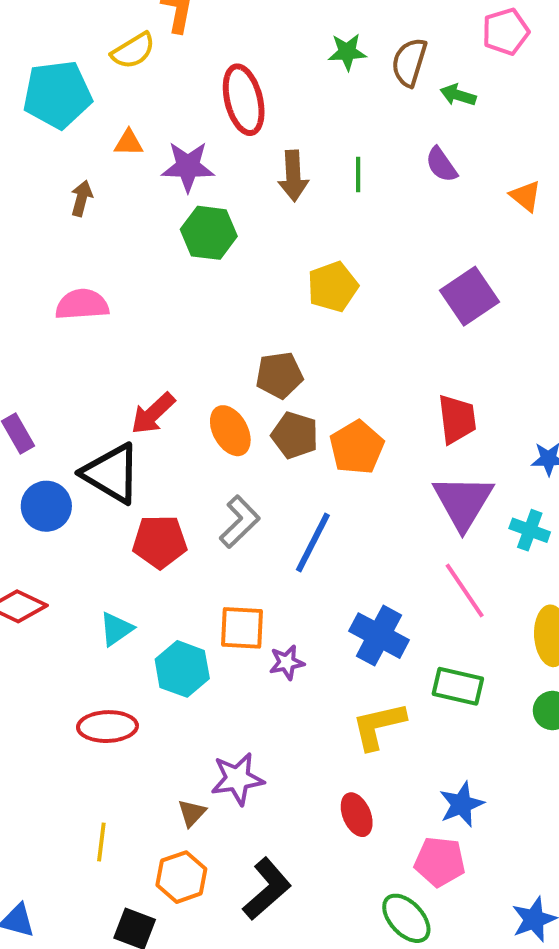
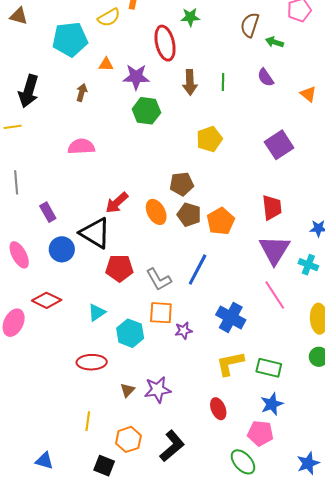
green star: (347, 52) -> (190, 17), moved
gray L-shape: (240, 522) -> (159, 279), moved, turned 104
green rectangle: (458, 686) -> (269, 368), moved
brown triangle: (192, 813) -> (127, 390), moved

